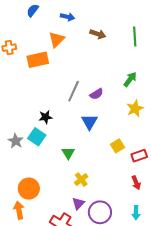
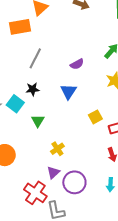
gray line: (74, 91) -> (35, 58), moved
black star: (46, 117) -> (33, 89), moved
green triangle: (68, 153) -> (38, 121), moved

